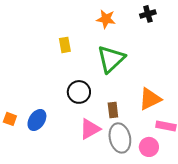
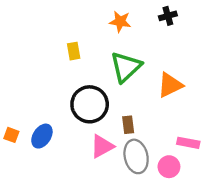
black circle: (79, 92) -> (90, 104), size x1.4
orange triangle: (150, 99) -> (170, 85), moved

